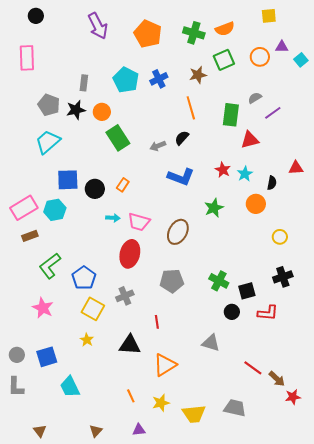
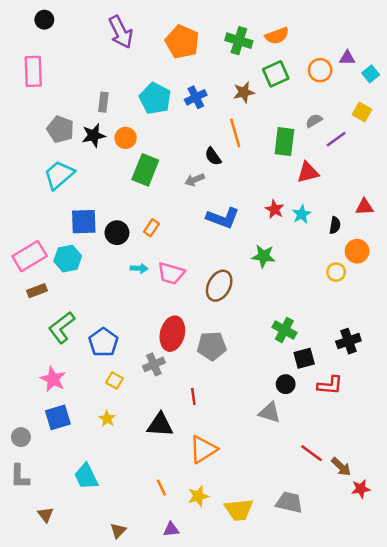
yellow square: (269, 16) -> (362, 112), moved, turned 35
green rectangle: (118, 138) -> (145, 170), turned 55
black semicircle: (182, 138) -> (213, 156), moved, turned -77
orange circle: (256, 204) -> (357, 251), moved
green star: (214, 208) -> (263, 256), turned 30
yellow circle: (280, 237) -> (336, 272), moved
red ellipse: (130, 254) -> (172, 334), moved
green cross: (219, 281) -> (284, 330), moved
yellow square: (93, 309) -> (115, 380), size x0.6
gray triangle: (211, 343) -> (270, 412), moved
blue square: (47, 357) -> (58, 417), moved
brown triangle: (40, 431) -> (46, 515), moved

